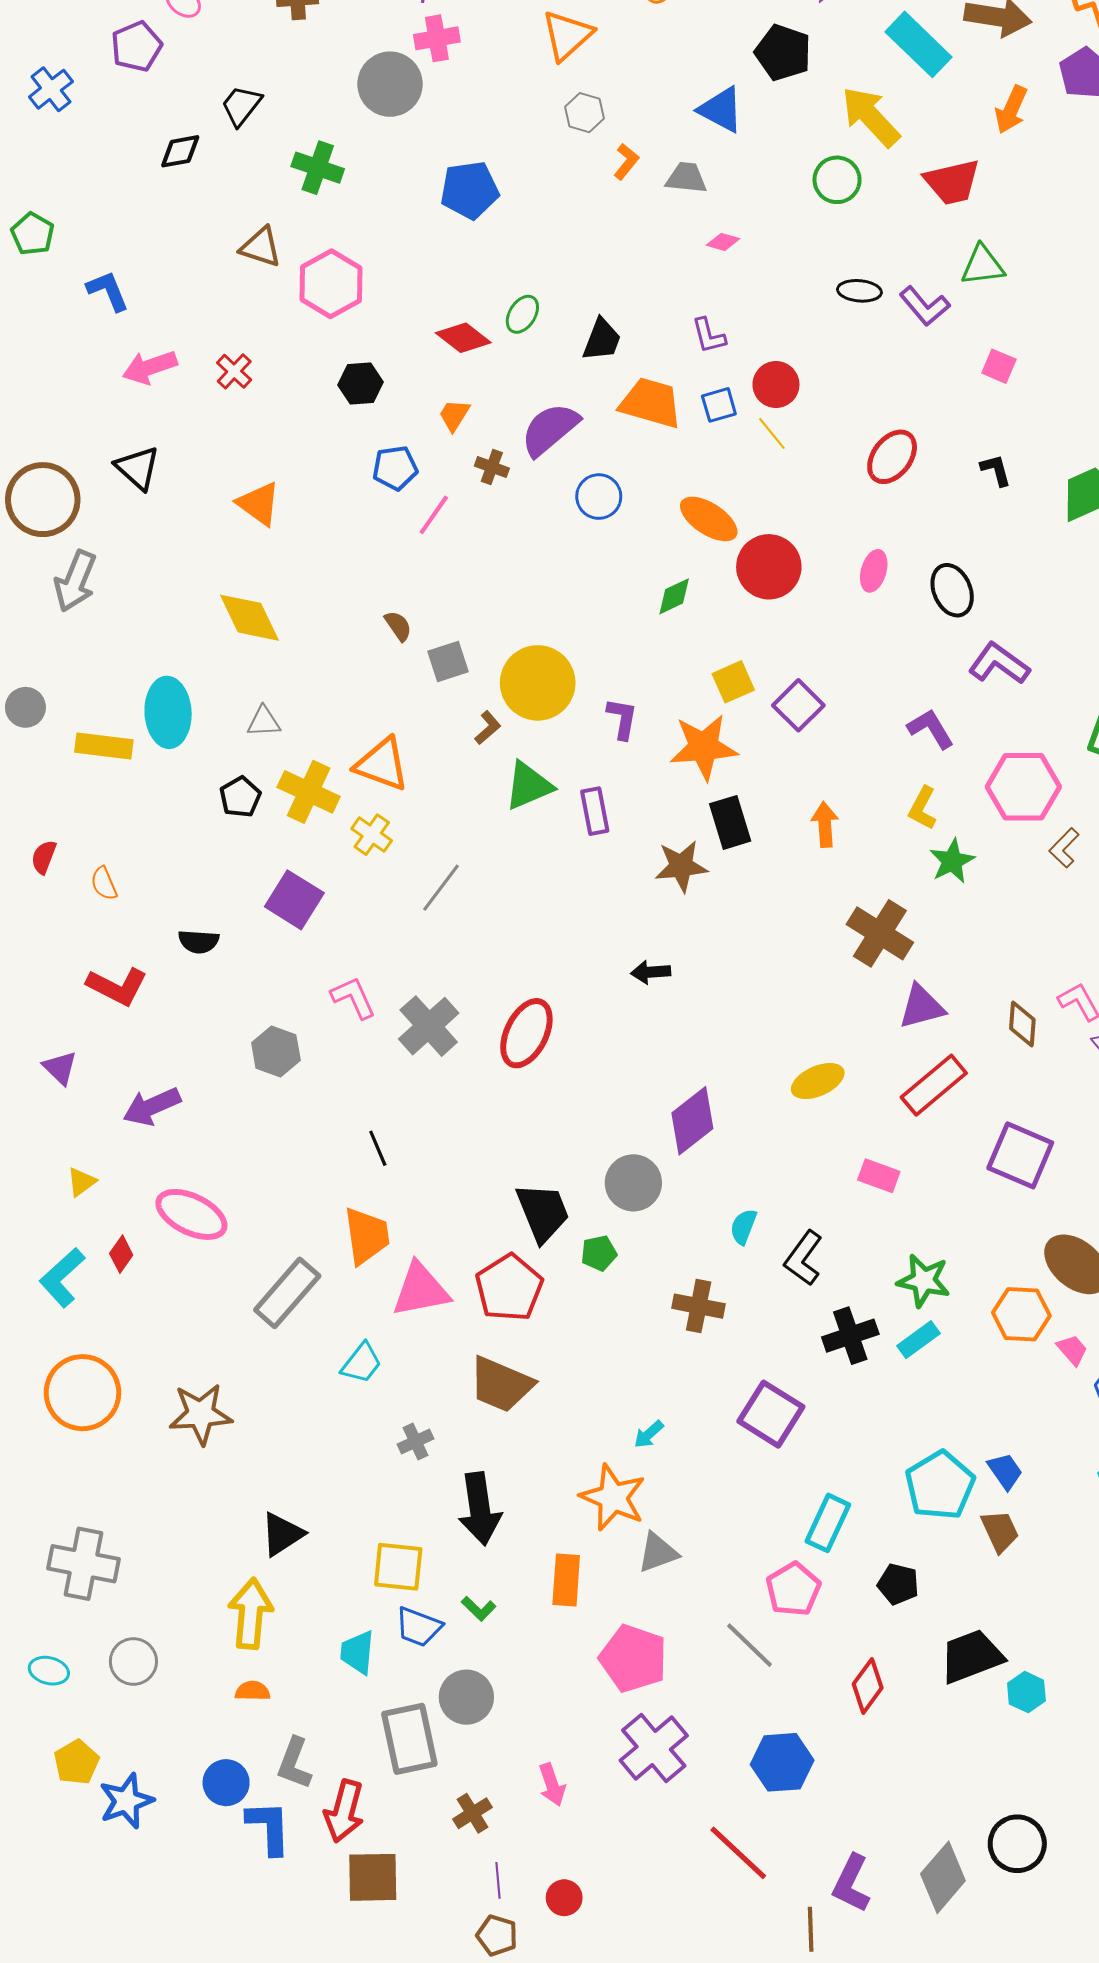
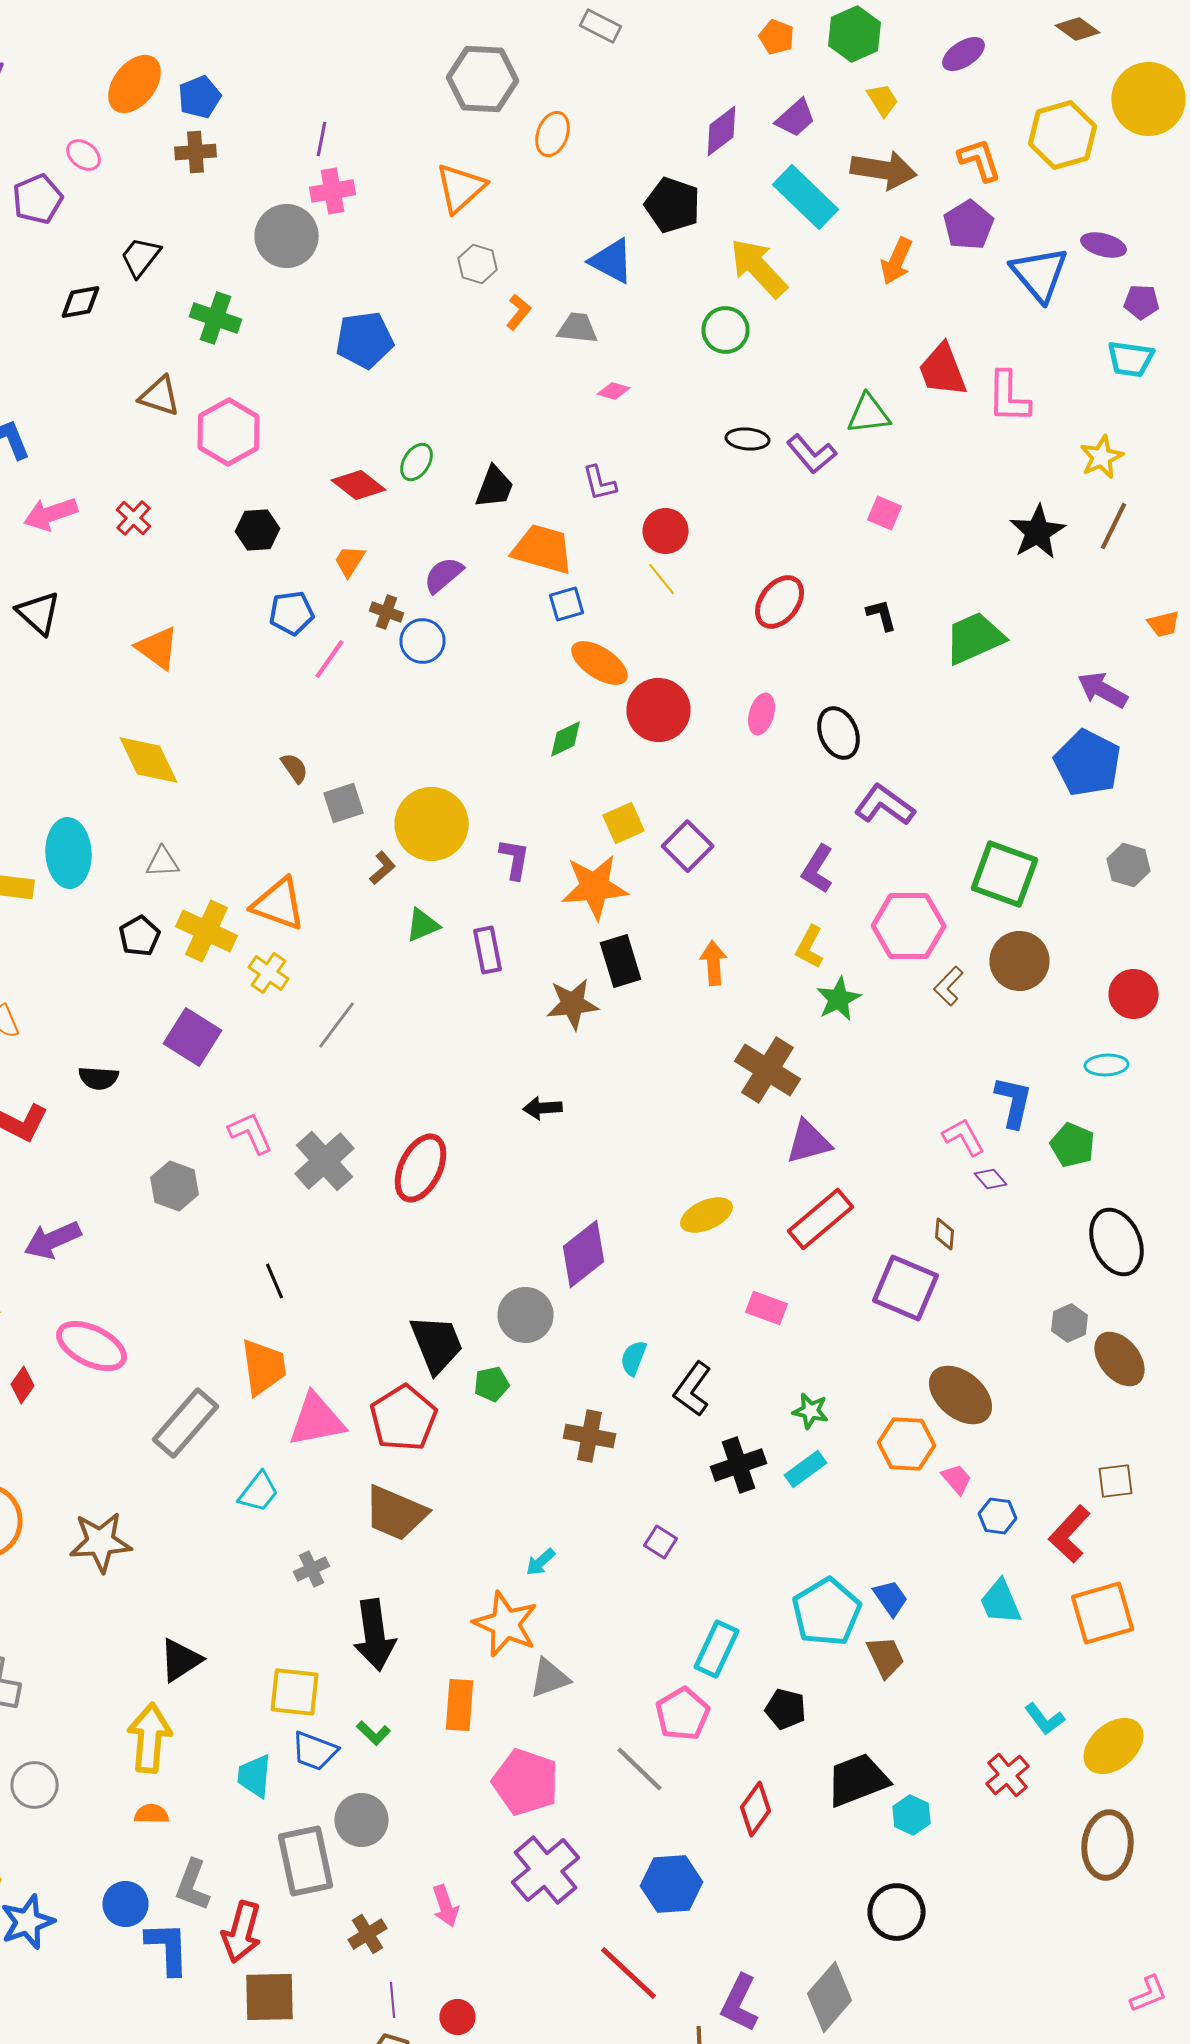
red trapezoid: (952, 182) -> (942, 370), moved, turned 82
blue square: (719, 405) -> (566, 604), moved
purple semicircle: (550, 429) -> (444, 575), size x0.7
blue circle: (599, 497) -> (422, 641), moved
purple L-shape: (931, 729) -> (818, 869), turned -117
green triangle: (529, 786) -> (422, 925), size x0.7
brown diamond: (1022, 1024) -> (944, 1234), moved, size x0.7
green star: (924, 1281) -> (810, 1411), size x0.7
purple square: (771, 1414) -> (660, 1542), size x0.5
black circle: (1017, 1844) -> (896, 1912), moved

